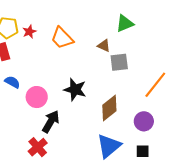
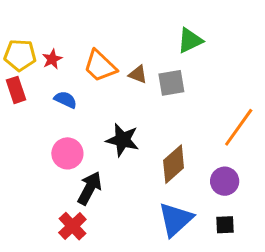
brown triangle: (104, 46) -> (138, 74), moved
gray square: (119, 62) -> (171, 83), moved
blue semicircle: (12, 82) -> (66, 100), moved

